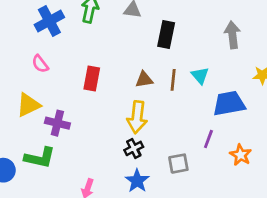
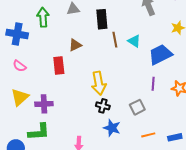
blue cross: (49, 21) -> (17, 34), turned -35
brown triangle: (144, 80) -> (75, 45), moved
brown line: (173, 80) -> (115, 40), moved
black cross: (134, 148) -> (103, 106), turned -32

